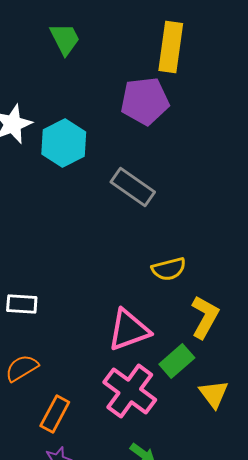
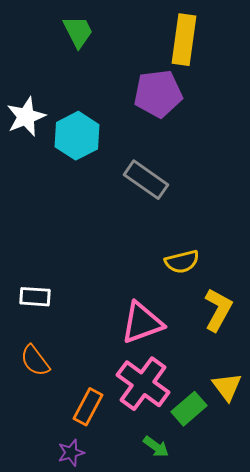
green rectangle: (177, 361) -> (189, 409), moved
orange semicircle: (22, 368) -> (35, 361), turned -96
orange rectangle: (55, 414) -> (88, 407), moved

